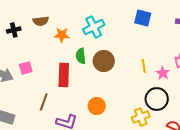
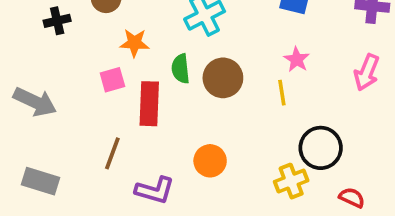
orange star: (62, 35) -> (135, 43), moved
yellow line: (144, 66) -> (282, 93), moved
pink square: (26, 68) -> (112, 80), moved
pink star: (163, 73) -> (297, 59), moved

